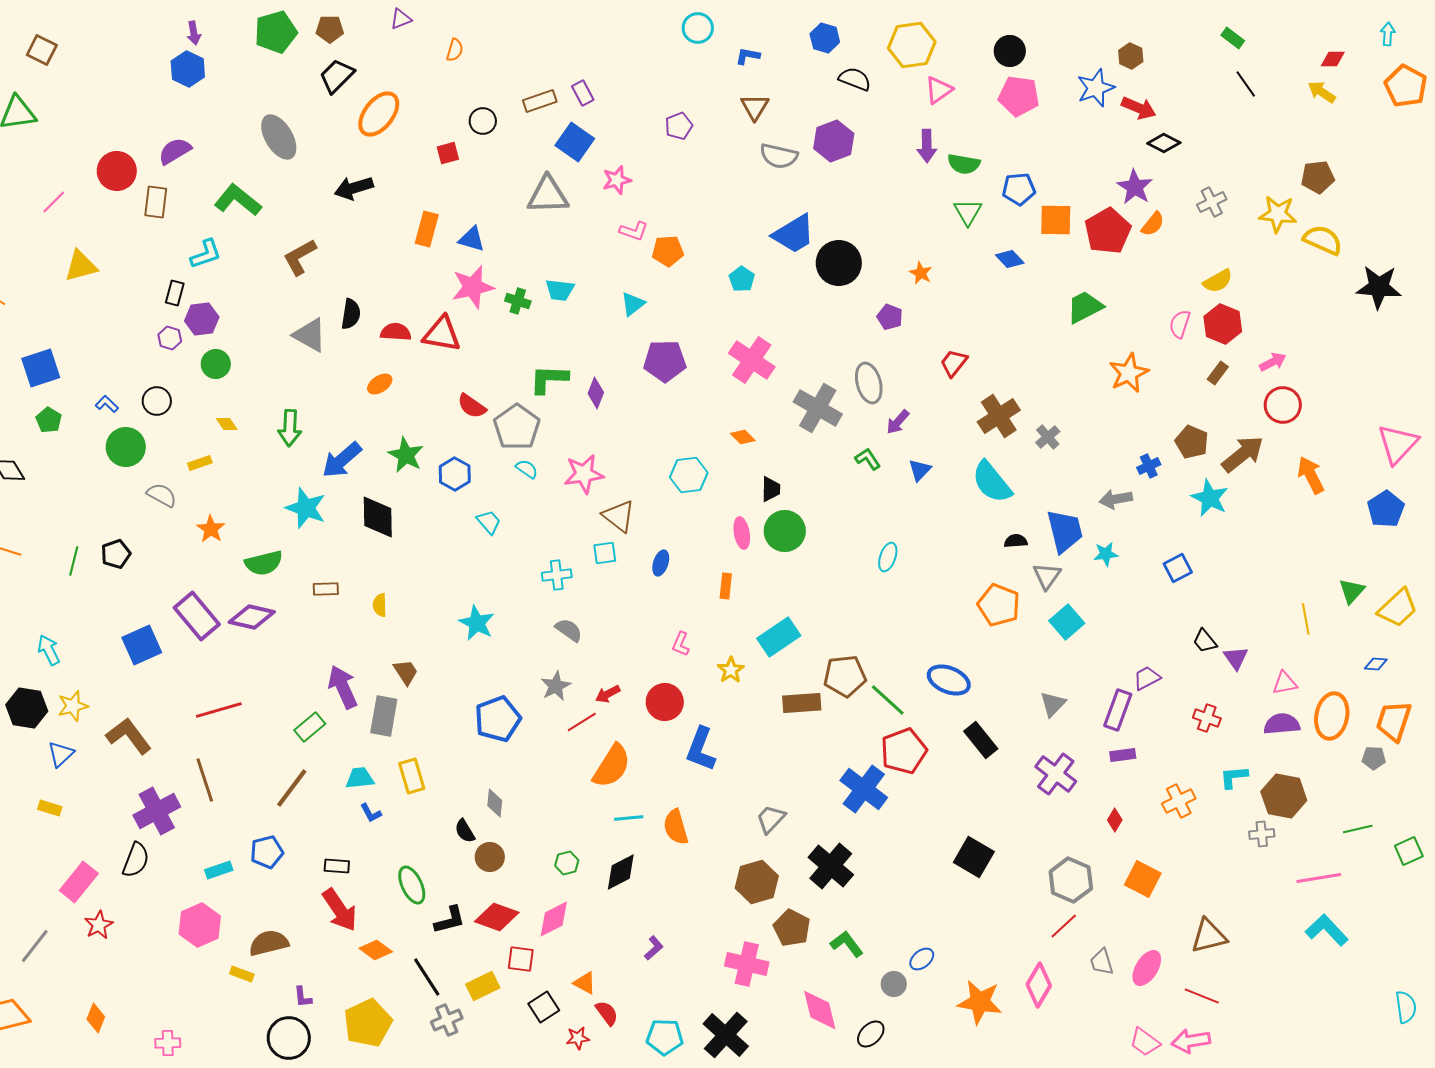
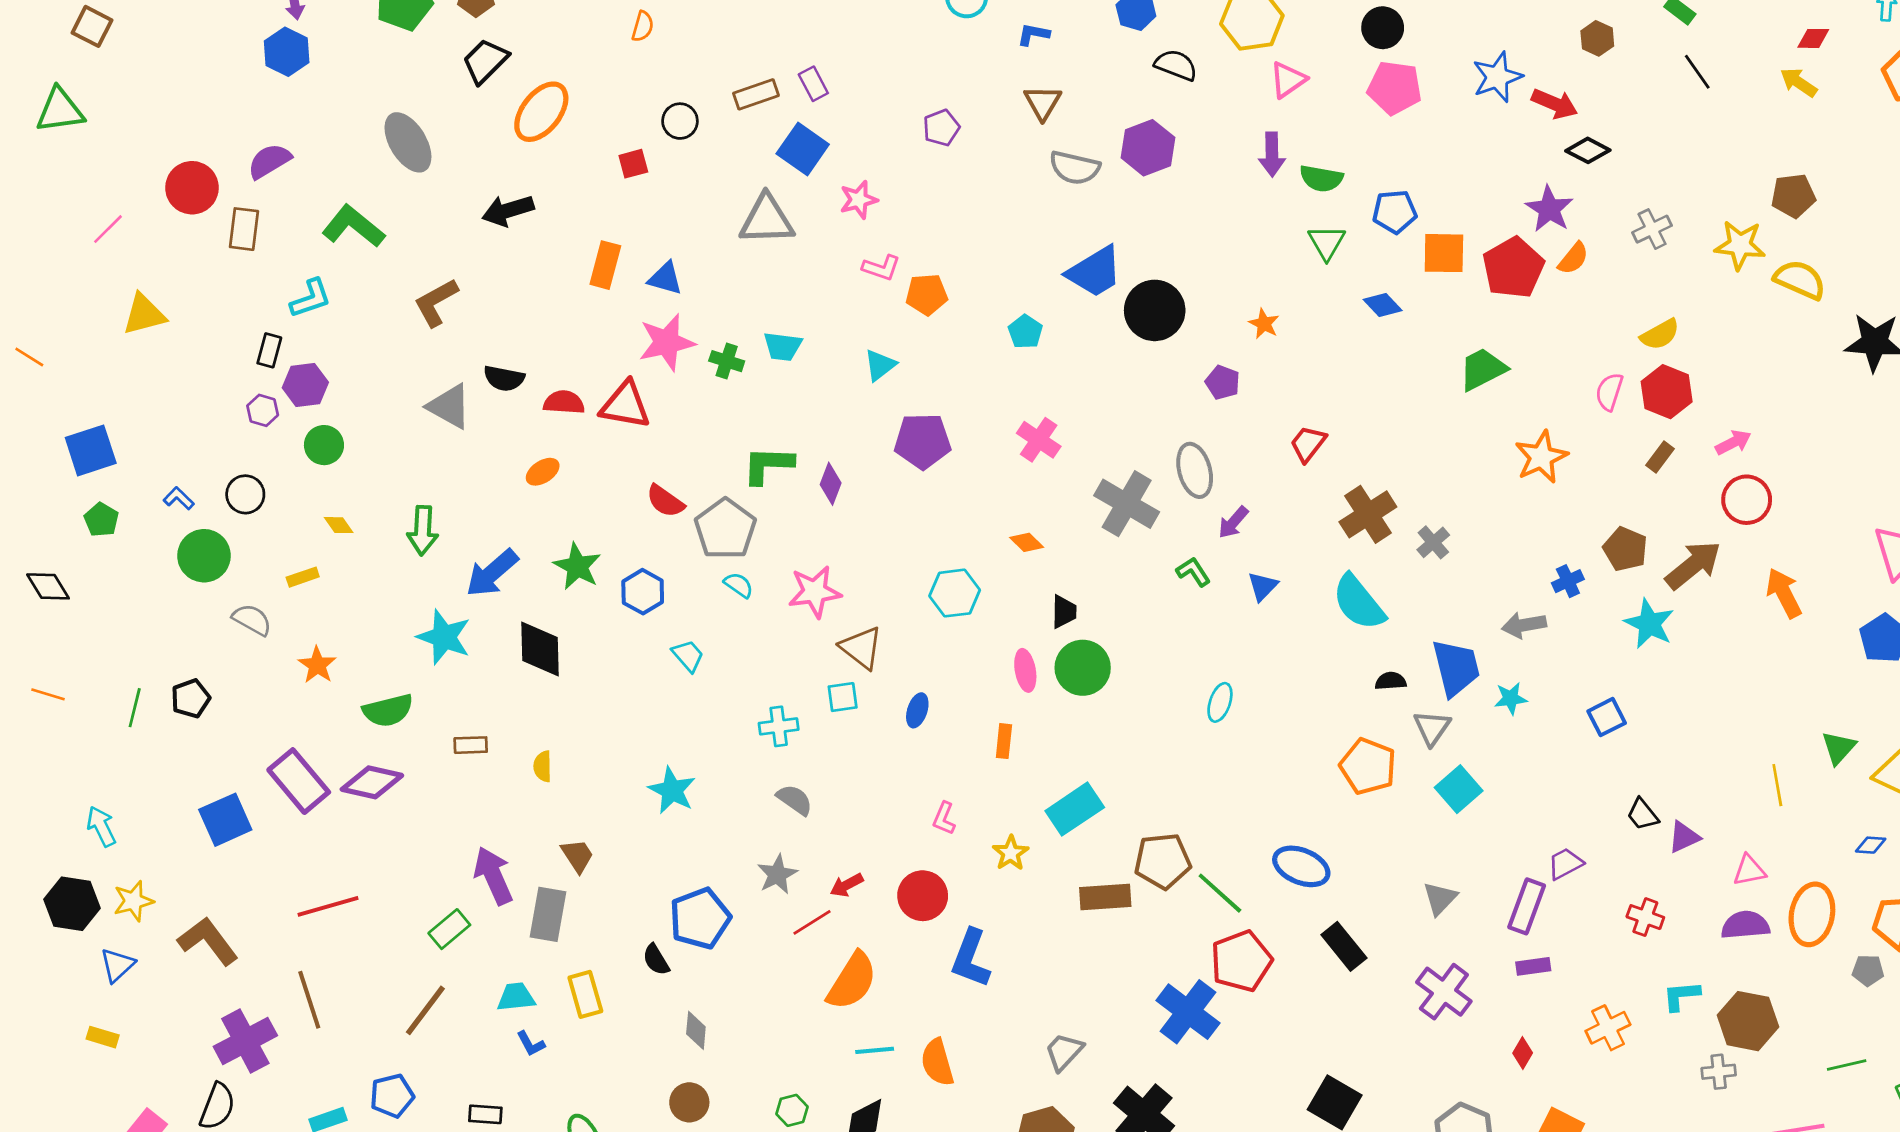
brown hexagon: (1131, 56) -> (1597, 38), moved
black semicircle: (351, 314) -> (504, 378), turned 92
pink cross: (752, 360) -> (1039, 440), size x0.7
purple triangle: (1236, 658) -> (1684, 837), turned 40
black semicircle: (465, 831) -> (656, 960), moved

